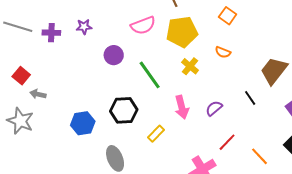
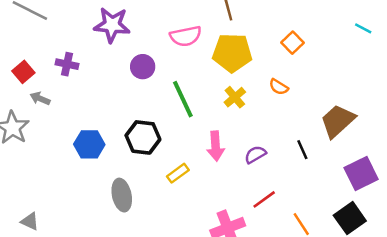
purple star: (84, 27) -> (112, 25), size x1.8
purple cross: (51, 33) -> (67, 64), moved

